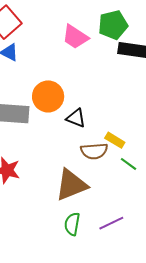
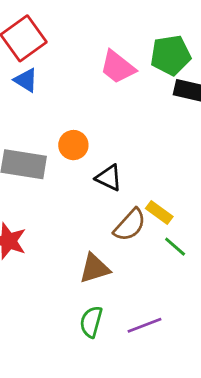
orange circle: (48, 96) -> (73, 145), size x0.7
brown semicircle: (94, 151) -> (130, 225), turned -48
brown triangle: (71, 185) -> (95, 268), size x0.7

